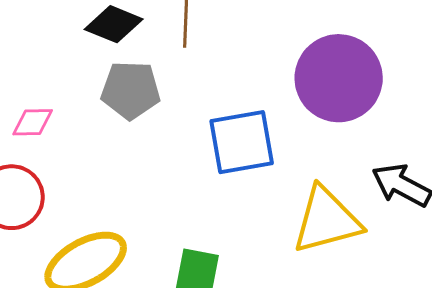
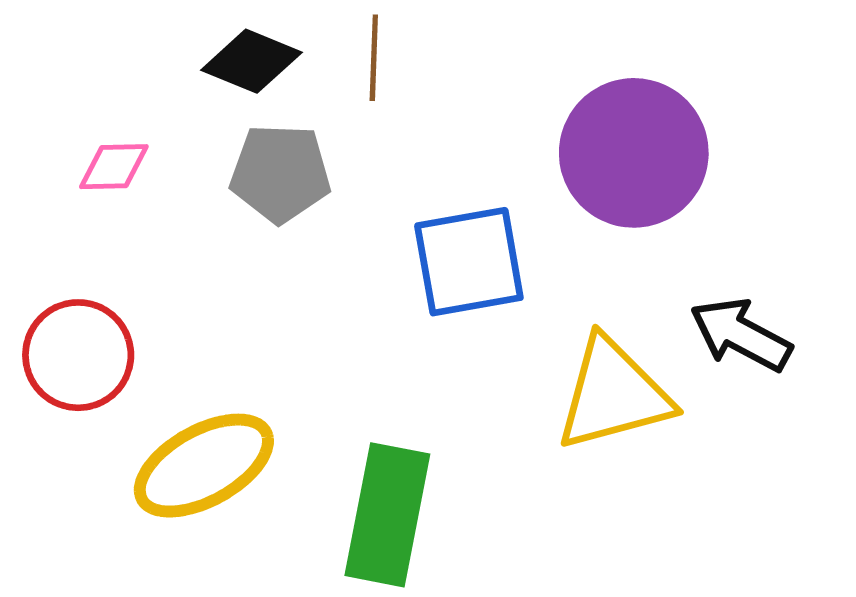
pink diamond: (33, 122) -> (114, 167), moved

